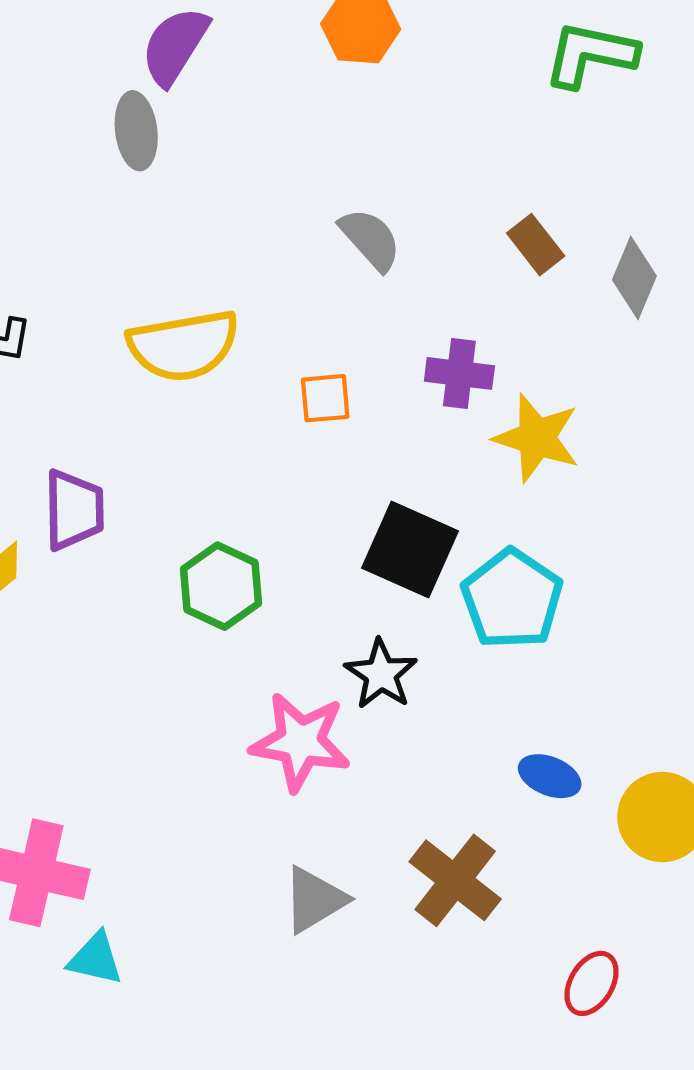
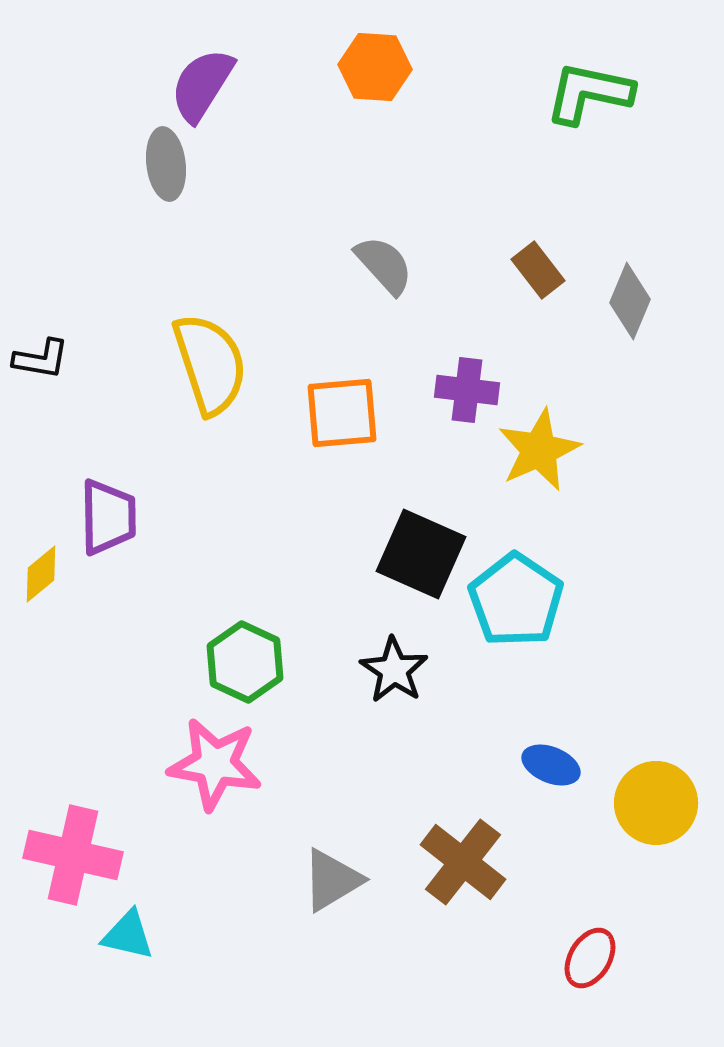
yellow semicircle: (183, 346) -> (210, 364), turned -98
orange square: (325, 398) -> (342, 413), size x1.5
yellow star: (537, 438) -> (539, 450), turned 30
green hexagon: (221, 586) -> (245, 662), moved
pink star: (300, 742) -> (215, 764), moved

